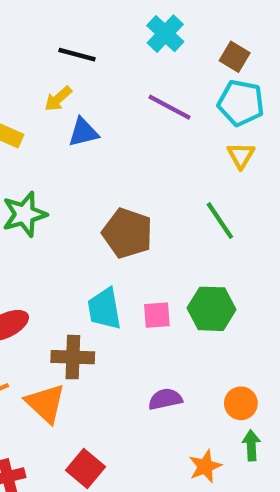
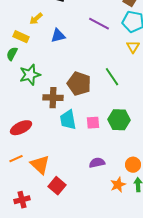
yellow arrow: (58, 99) -> (36, 19), moved
green line: (220, 221) -> (112, 77), moved
brown cross: (73, 357) -> (53, 98), moved
orange star: (205, 466) -> (118, 185), moved
red square: (85, 468) -> (57, 186), moved

